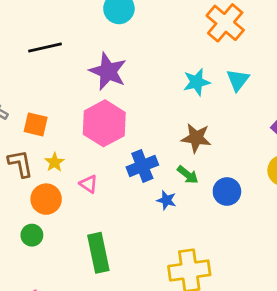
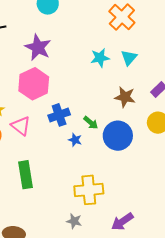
brown star: (196, 138) -> (125, 97), moved
pink triangle: (89, 184) -> (21, 126), size x1.5
blue circle: (227, 191) -> (118, 136), size x1.5

